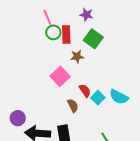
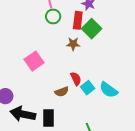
red rectangle: (66, 34) -> (78, 20), moved
pink square: (60, 76) -> (34, 61), moved
brown semicircle: (73, 106) -> (62, 92), turned 88

